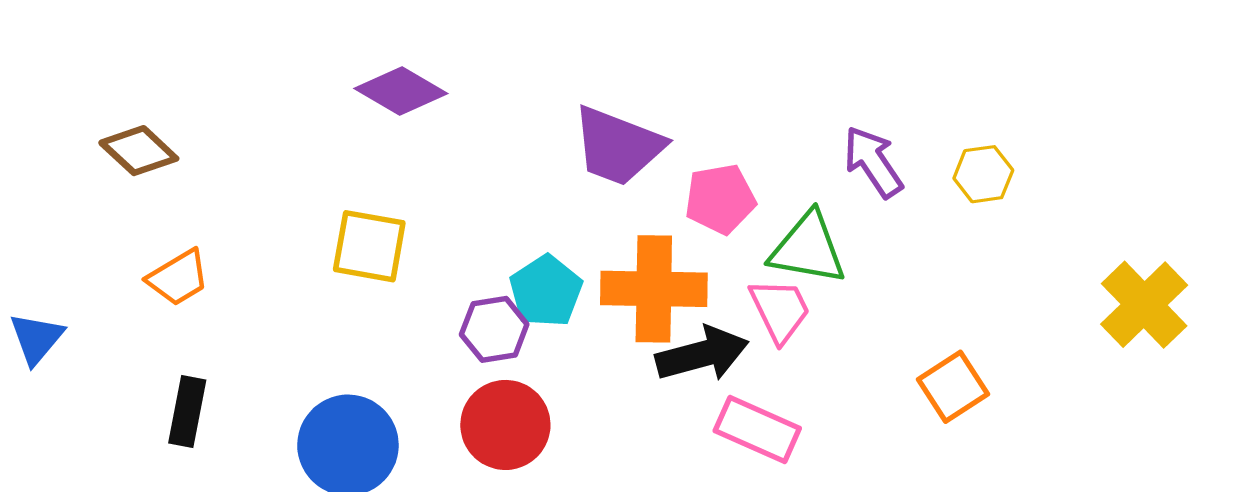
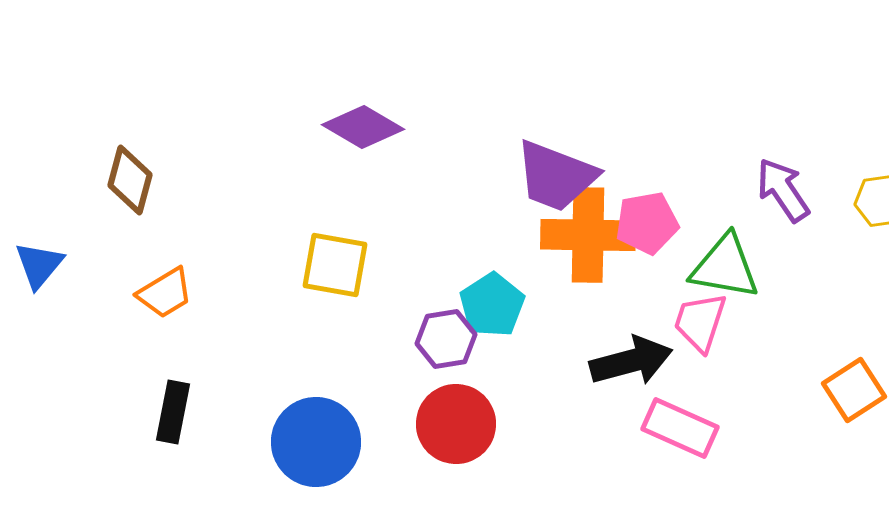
brown diamond: (139, 151) -> (130, 180), turned 62
orange cross: (654, 289) -> (588, 235), moved
pink trapezoid: (780, 310) -> (700, 322), turned -136
blue triangle: (36, 338) -> (39, 265), moved

